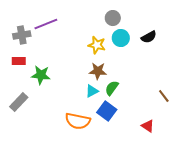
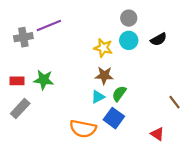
gray circle: (113, 18) -> (129, 18), moved
red rectangle: (19, 61) -> (17, 81), moved

